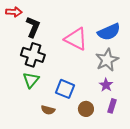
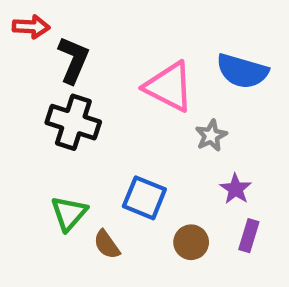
blue semicircle: (109, 32) -> (242, 71), turned 40
gray star: (107, 60) -> (211, 136), moved, size x0.6
green triangle: (31, 80) -> (69, 213), moved
brown semicircle: (48, 110) -> (107, 244), turned 40

